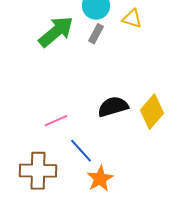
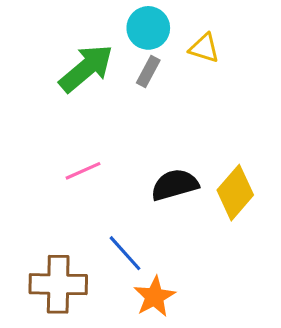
pink line: (56, 121) -> (83, 171), moved

